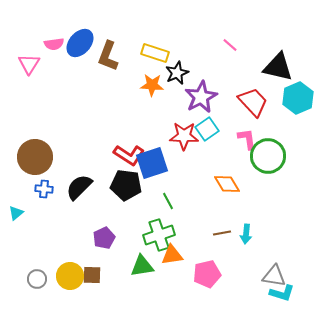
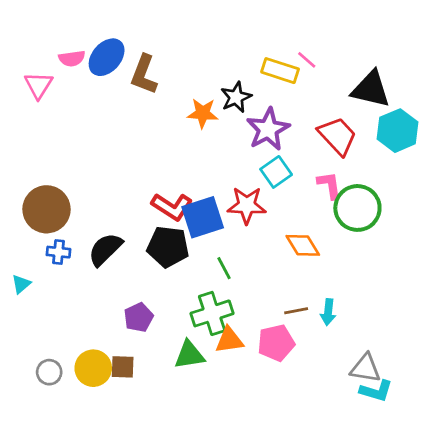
yellow rectangle: (155, 53) -> (280, 71), moved
red star: (184, 136) -> (247, 205), moved
pink pentagon: (207, 274) -> (276, 343), moved

